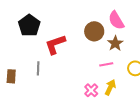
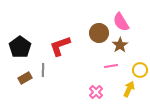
black pentagon: (29, 25) -> (20, 47), moved
brown rectangle: (11, 76) -> (25, 78), moved, turned 56
yellow arrow: (110, 87) -> (129, 89), moved

